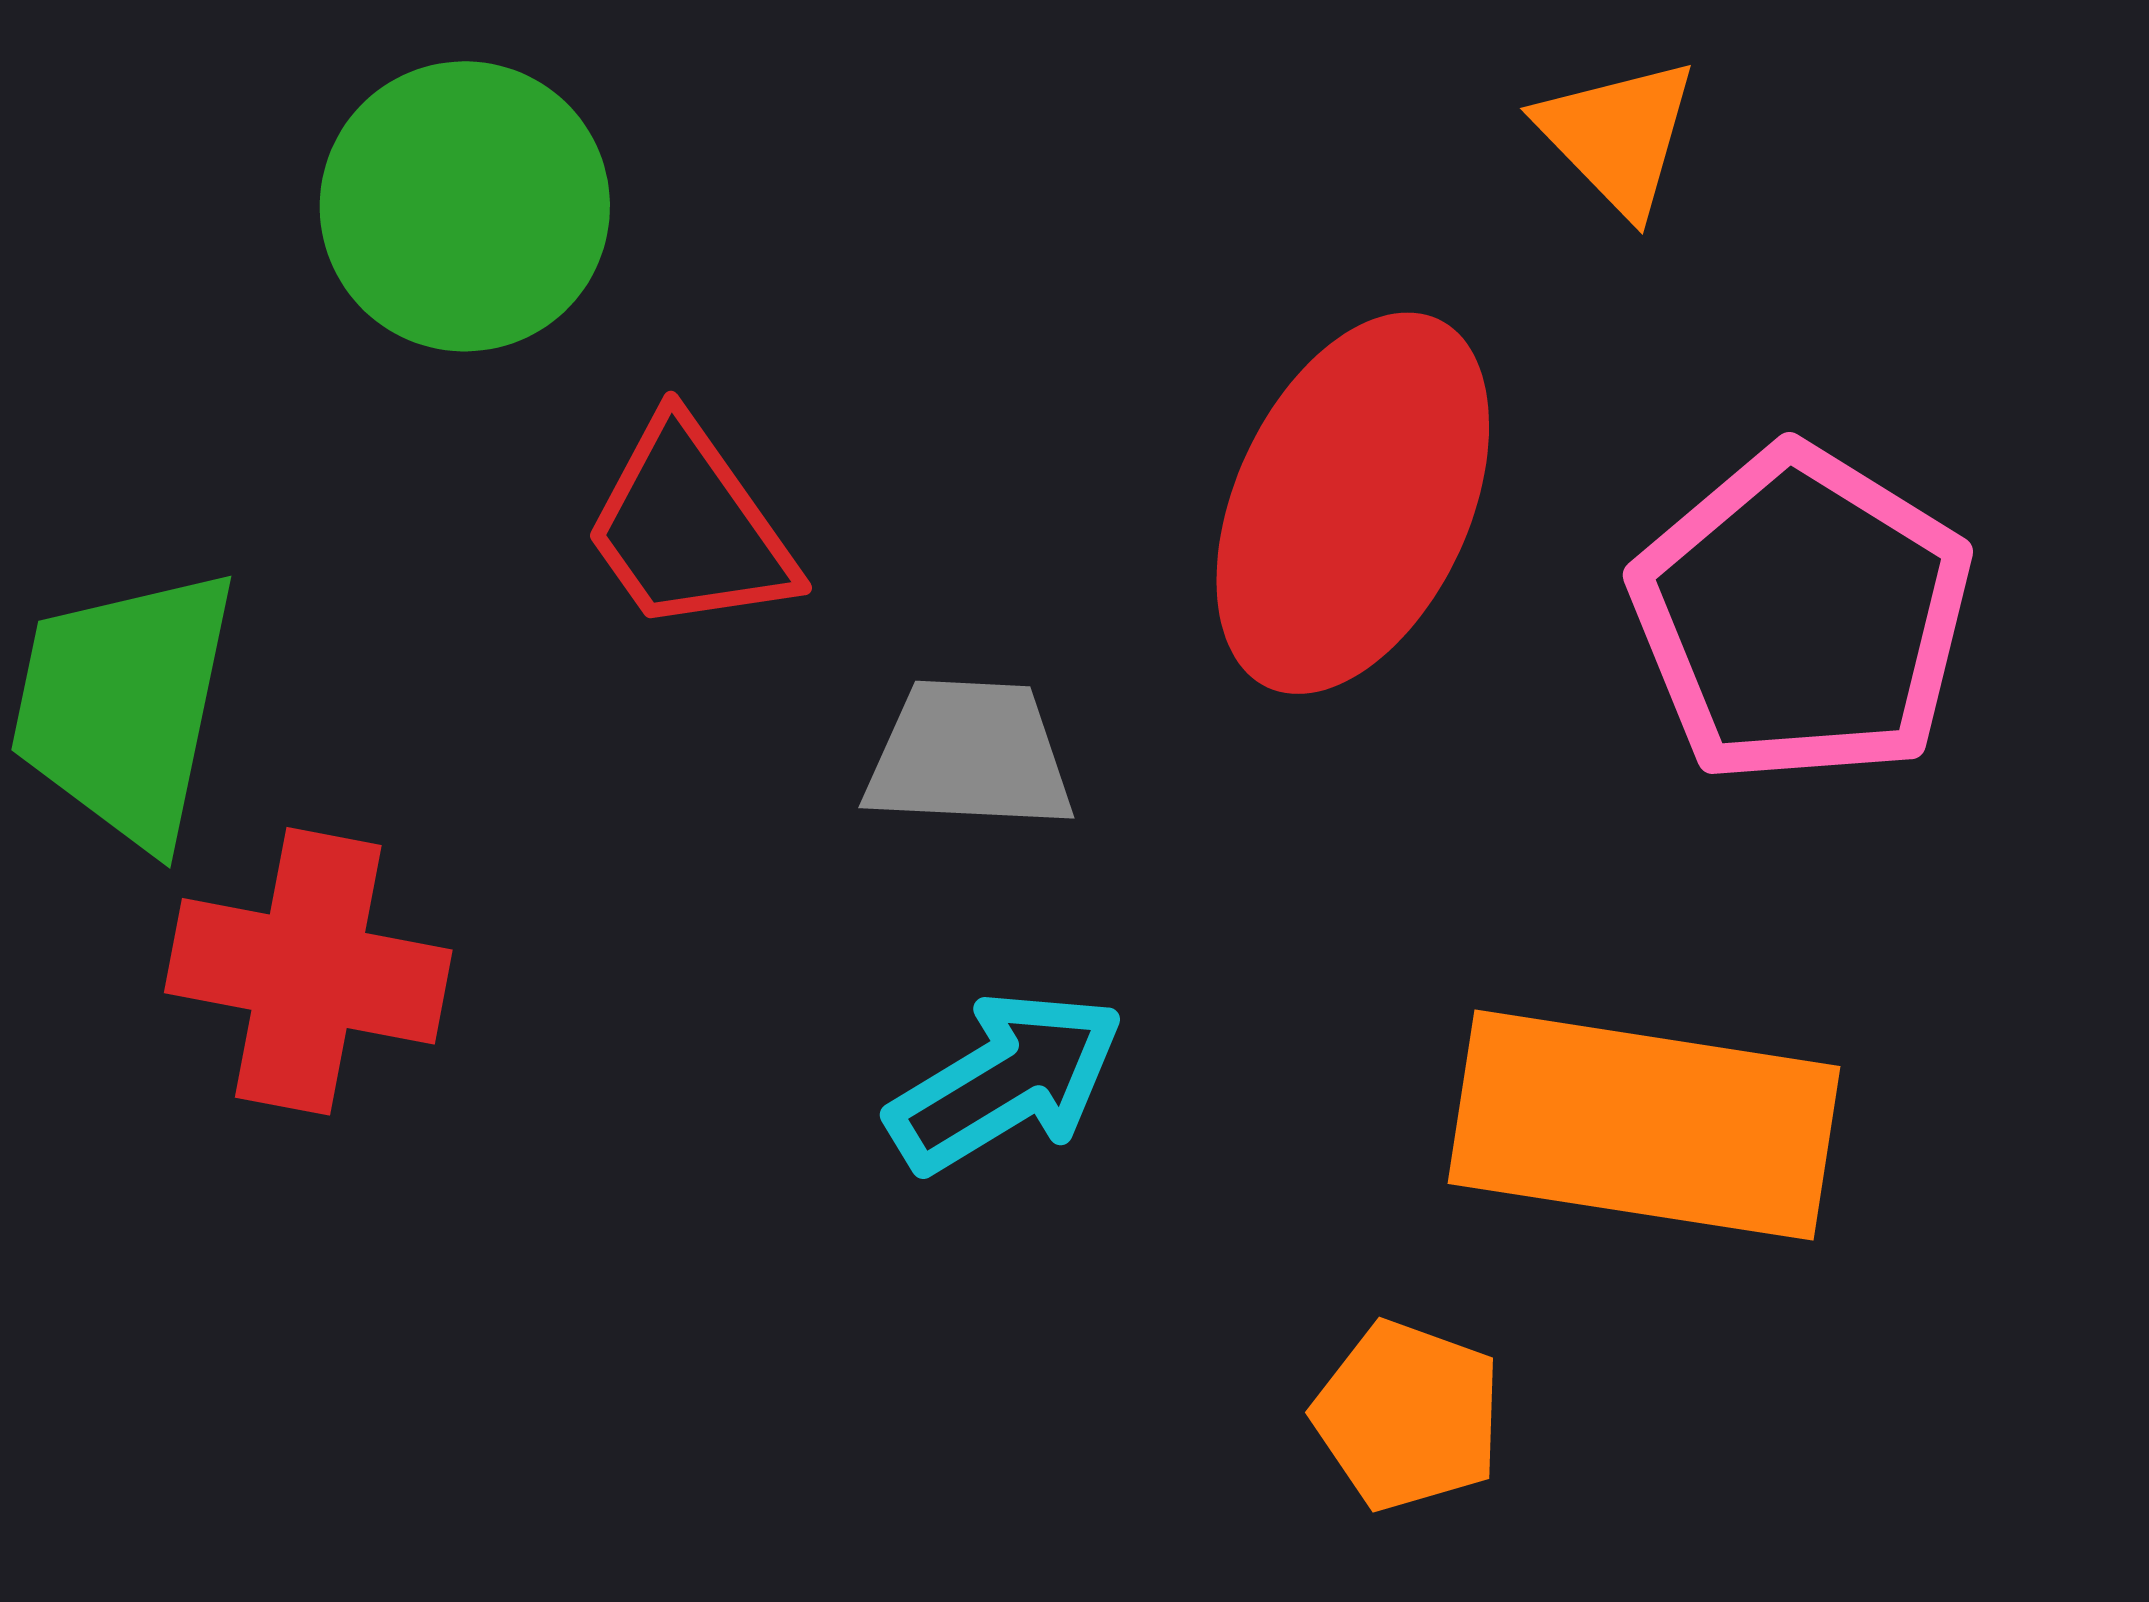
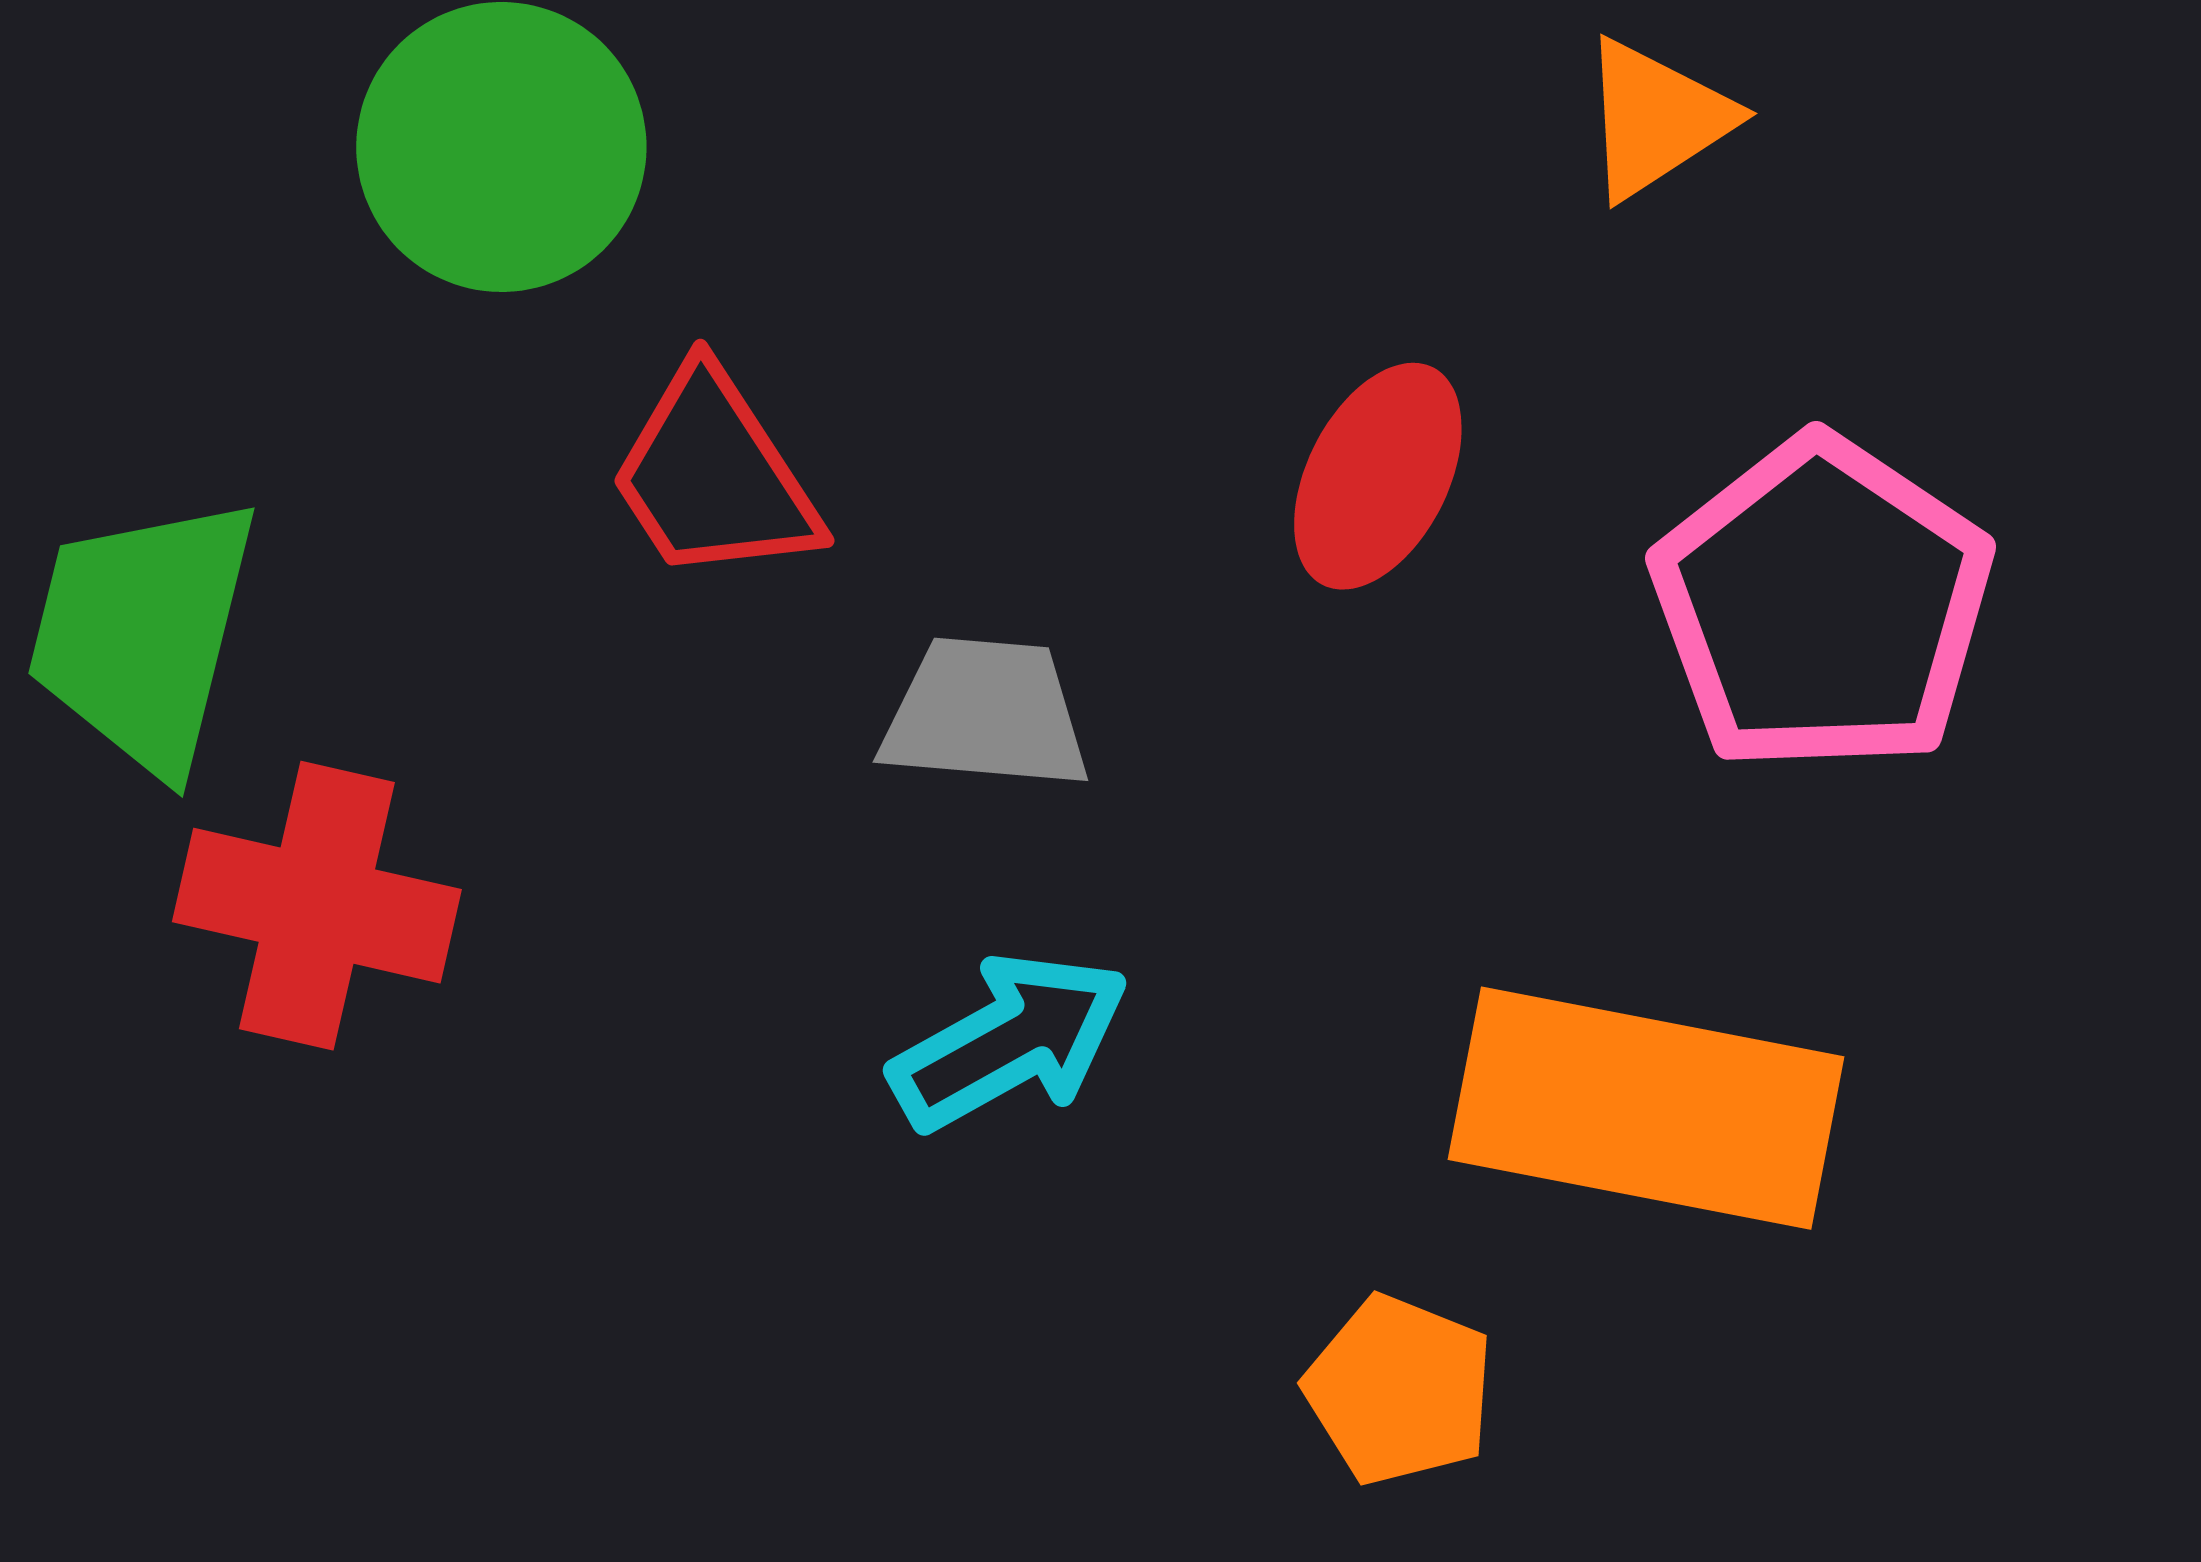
orange triangle: (1618, 136) -> (1656, 119), turned 39
red ellipse: (1353, 503) -> (1378, 476), size x0.6

